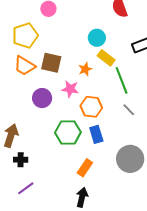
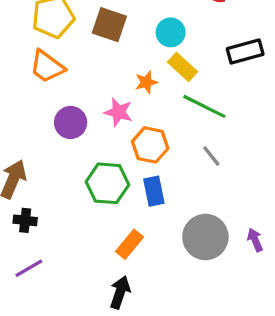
brown square: (51, 63) -> (109, 25), moved
green line: (122, 80) -> (204, 106), turned -48

